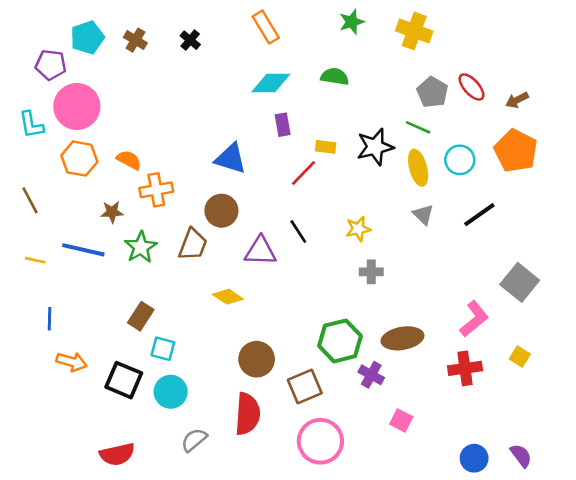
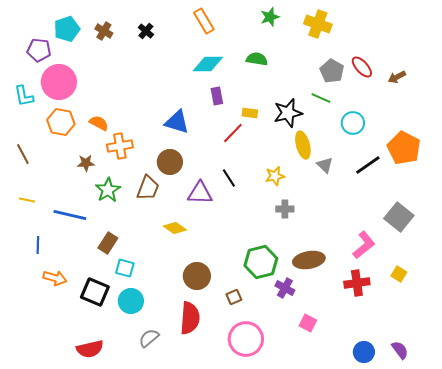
orange pentagon: (516, 151) -> (404, 148), moved
yellow ellipse: (418, 168) -> (303, 145), moved
blue line: (83, 250) -> (70, 215), moved
brown square: (305, 387) -> (234, 297), size x0.6

